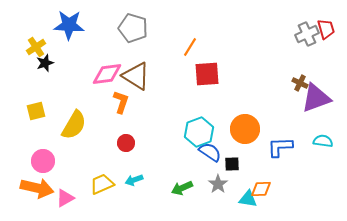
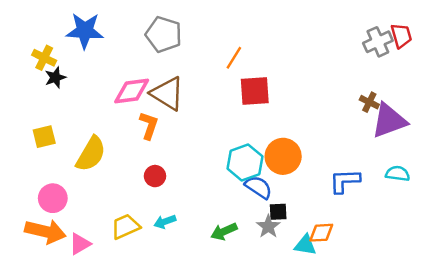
yellow cross: (36, 47) -> (44, 58), turned -30
orange circle: (245, 129) -> (283, 156), moved
black square: (232, 164) -> (278, 212), moved

